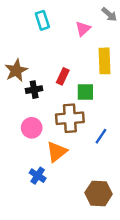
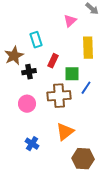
cyan rectangle: (42, 20) -> (36, 40), moved
blue line: (101, 136) -> (86, 88), moved
orange triangle: (57, 152) -> (65, 132), moved

